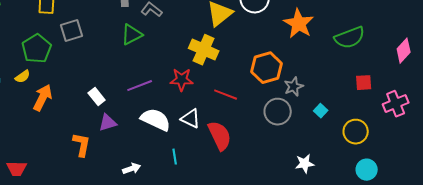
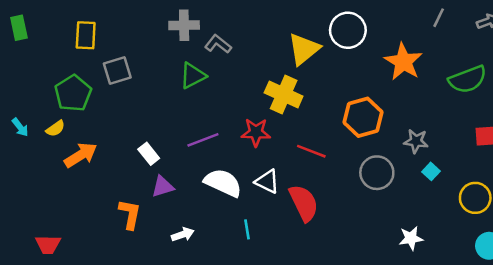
gray star: (294, 87) -> (416, 141), moved, turned 30
orange arrow: (43, 98) -> (81, 155), turned 32
white arrow: (132, 169) -> (183, 234), moved

